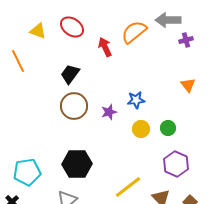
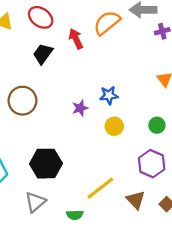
black trapezoid: (70, 74) -> (43, 54), moved
brown circle: (74, 106) -> (22, 101), moved
green circle: (168, 128) -> (157, 125), moved

